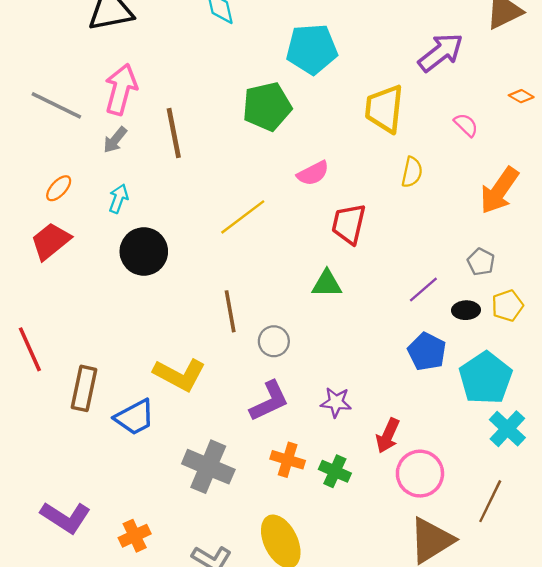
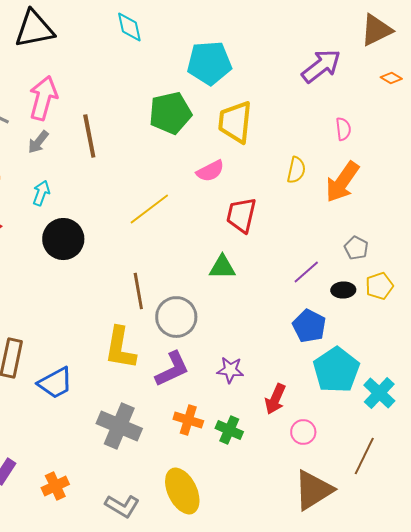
orange diamond: (521, 96) -> (391, 78), moved
yellow trapezoid: (384, 109) -> (235, 122), moved
pink semicircle: (466, 125) -> (343, 129), turned 40
orange arrow: (499, 191) -> (342, 182), moved
gray circle: (274, 341) -> (176, 317), size x1.5
yellow L-shape: (179, 375) -> (120, 348), moved, turned 72
cyan pentagon: (486, 378) -> (336, 370), moved
pink circle: (420, 474) -> (303, 432), size x0.6

